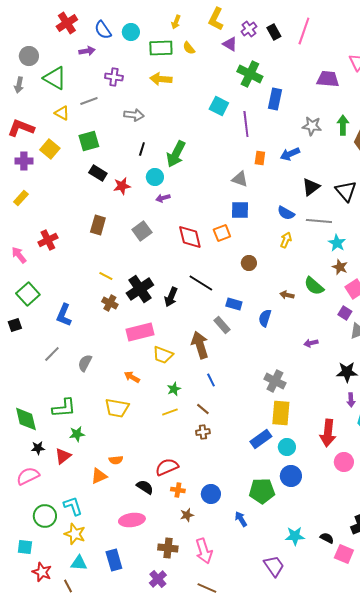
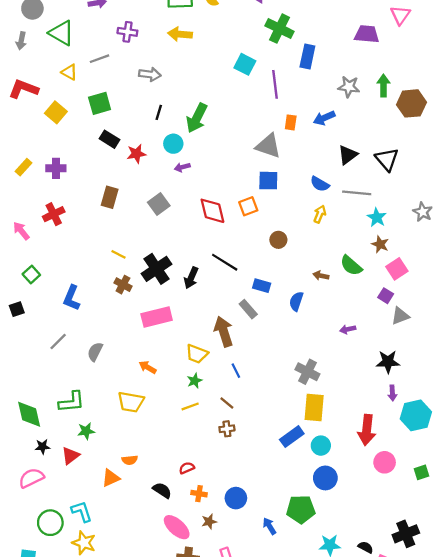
purple cross: (24, 161) -> (56, 168), moved
gray triangle: (240, 179) -> (268, 146), size x1.4
green square: (28, 294) -> (31, 274), size x0.7
yellow trapezoid: (163, 355) -> (197, 354), moved
red semicircle: (167, 467) -> (187, 468), size x0.6
green pentagon: (262, 491) -> (301, 509), moved
pink ellipse: (132, 520) -> (177, 527), moved, turned 50

